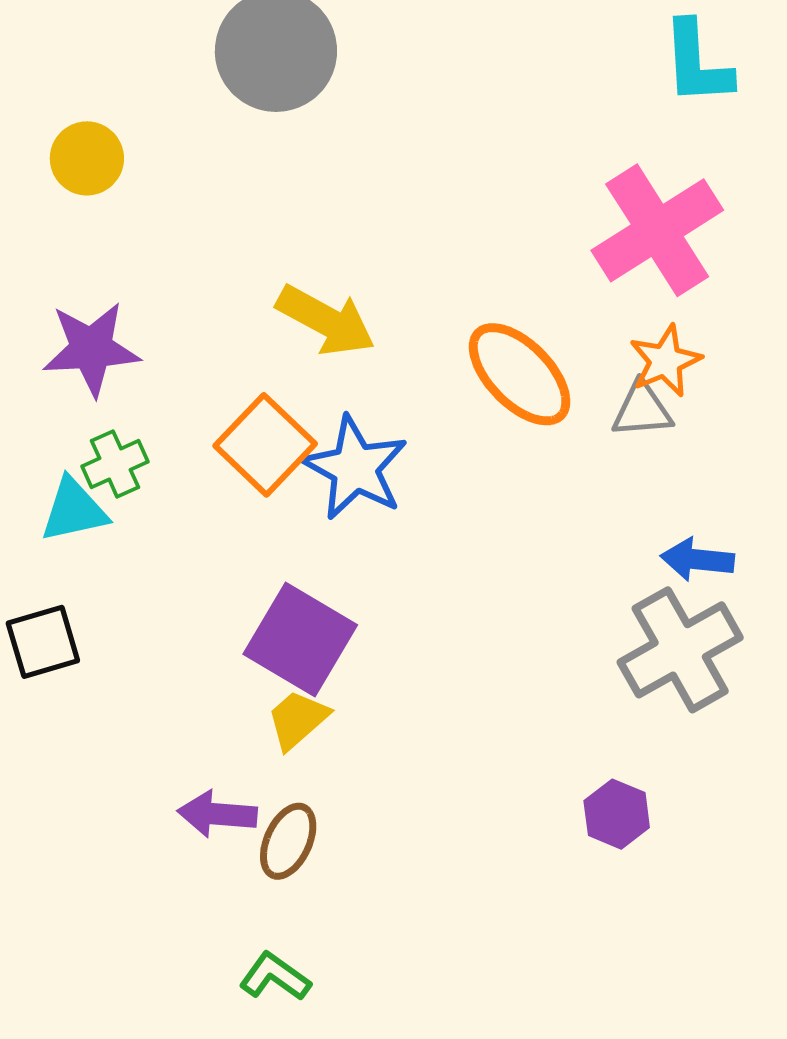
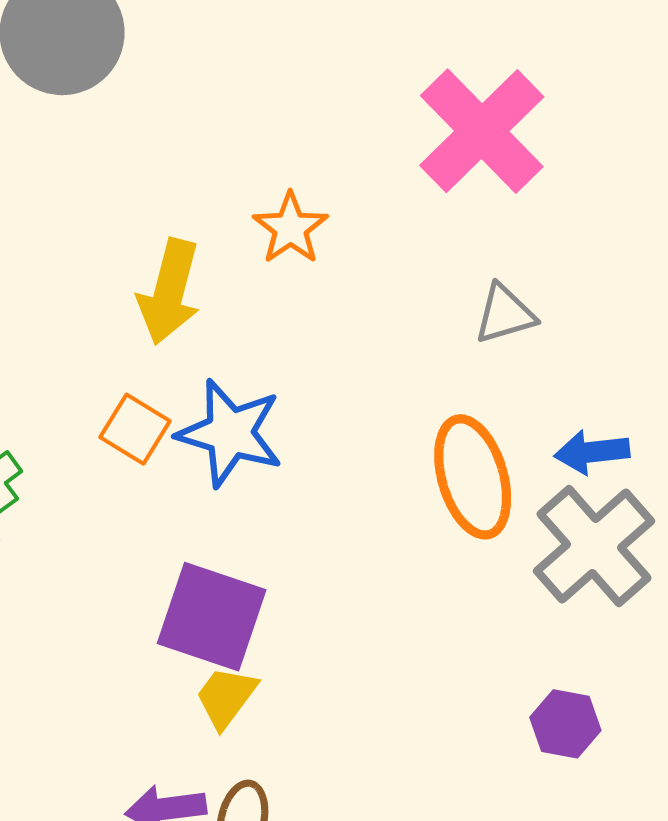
yellow arrow: (326, 320) -> (169, 292), turned 88
orange star: (665, 361) -> (290, 228), moved
orange ellipse: (520, 374) -> (473, 477), moved, turned 40
orange square: (265, 445) -> (135, 429), size x0.7

